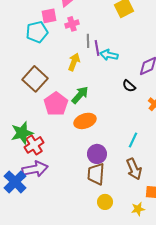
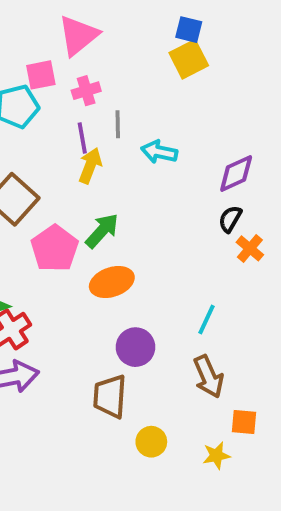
purple line: (97, 48) -> (82, 138), moved
black semicircle: (129, 86) -> (230, 219), moved, turned 80
brown trapezoid: (96, 174) -> (110, 396), moved

